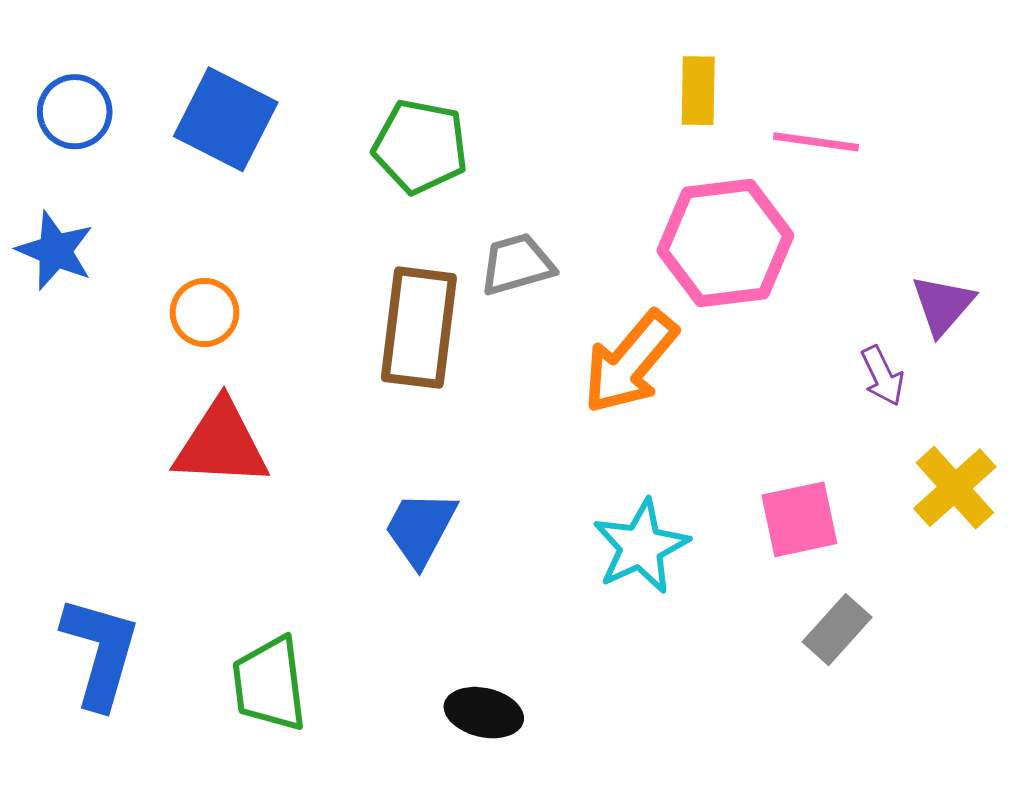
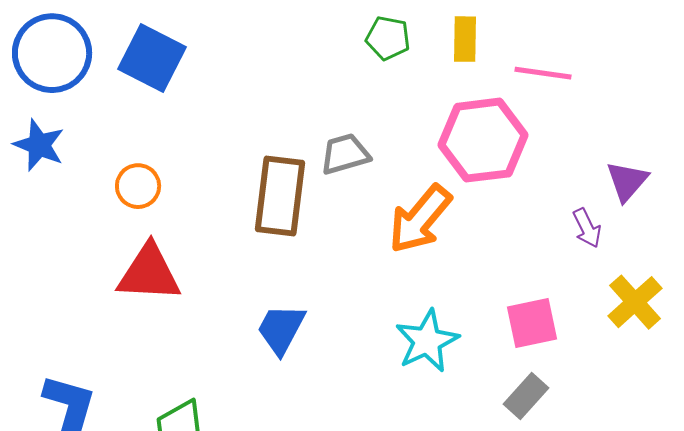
blue circle: (75, 112) -> (52, 53), size x1.6
green pentagon: (420, 146) -> (388, 38), moved, size x0.7
gray rectangle: (837, 630) -> (526, 396), moved

